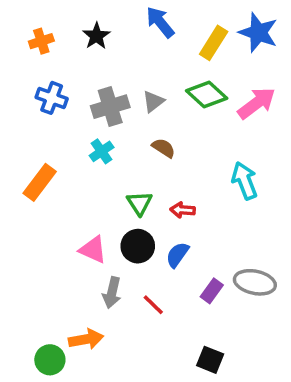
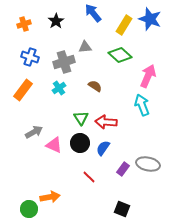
gray triangle: (153, 101) -> (85, 47), moved, turned 32
pink arrow: (257, 103) -> (148, 76), moved, turned -30
orange rectangle: (40, 182) -> (23, 90), moved
red arrow: (183, 210) -> (106, 122), size x1.5
gray arrow: (112, 293) -> (34, 132), moved, turned -132

